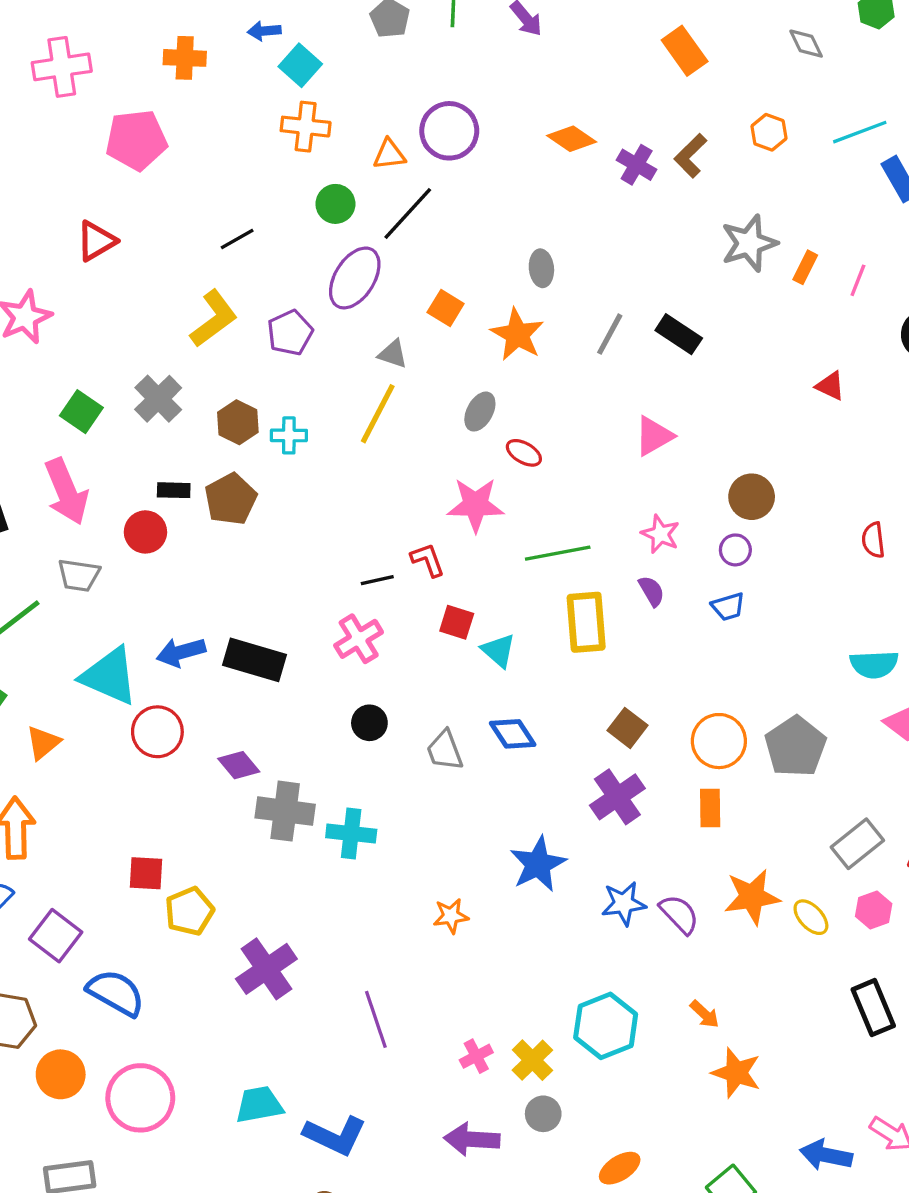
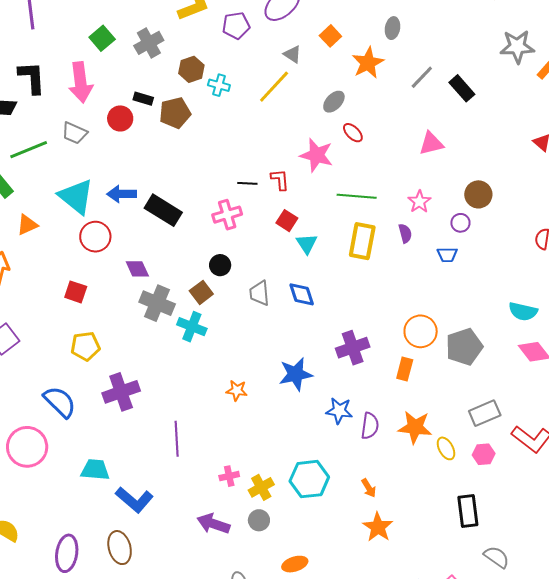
brown square: (628, 728) -> (201, 292), moved
red square: (146, 873) -> (76, 292), moved
purple semicircle: (679, 914) -> (370, 426), turned 36
blue semicircle: (116, 993) -> (60, 402), moved

